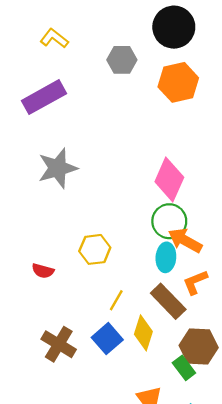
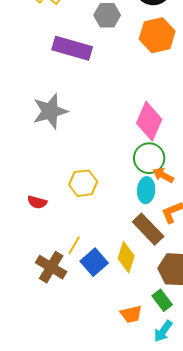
purple rectangle: (44, 97) -> (72, 48), moved, turned 45
orange arrow: (185, 240) -> (163, 175), size x0.7
yellow line: (116, 300) -> (74, 245), moved
green rectangle: (184, 368) -> (162, 300), moved

